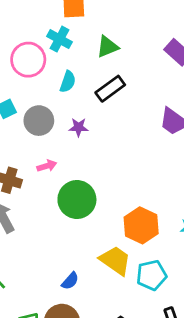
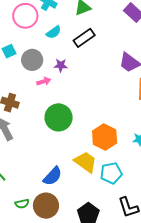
cyan semicircle: (68, 82) -> (54, 32), turned 35
pink arrow: (47, 166) -> (44, 81), moved
blue semicircle: (70, 281) -> (53, 176), size x1.5

